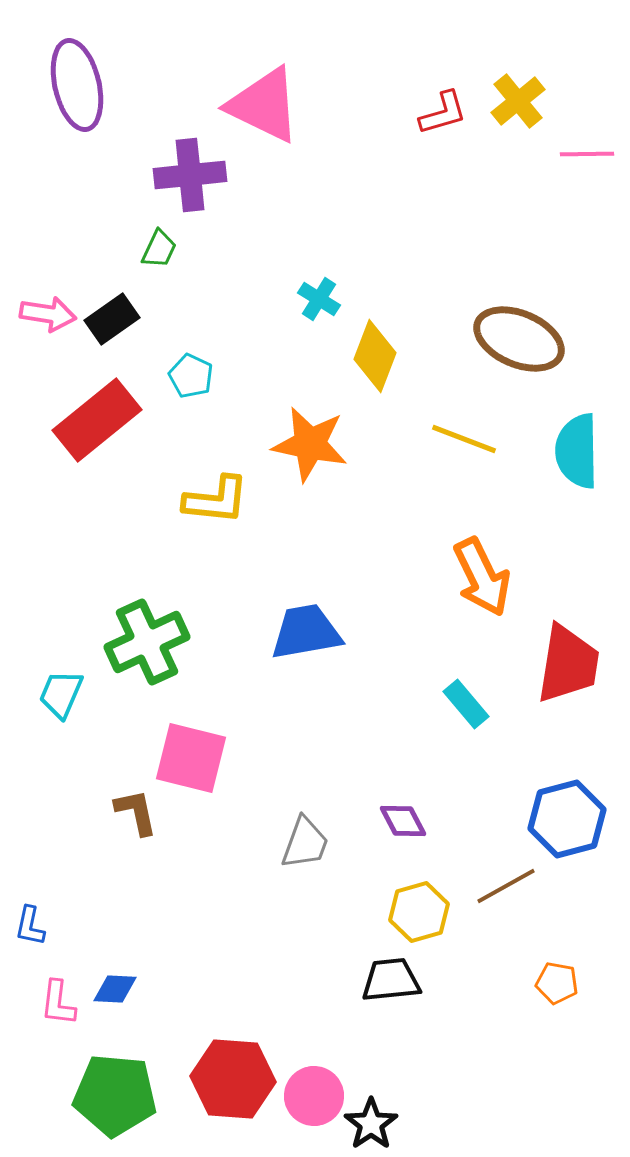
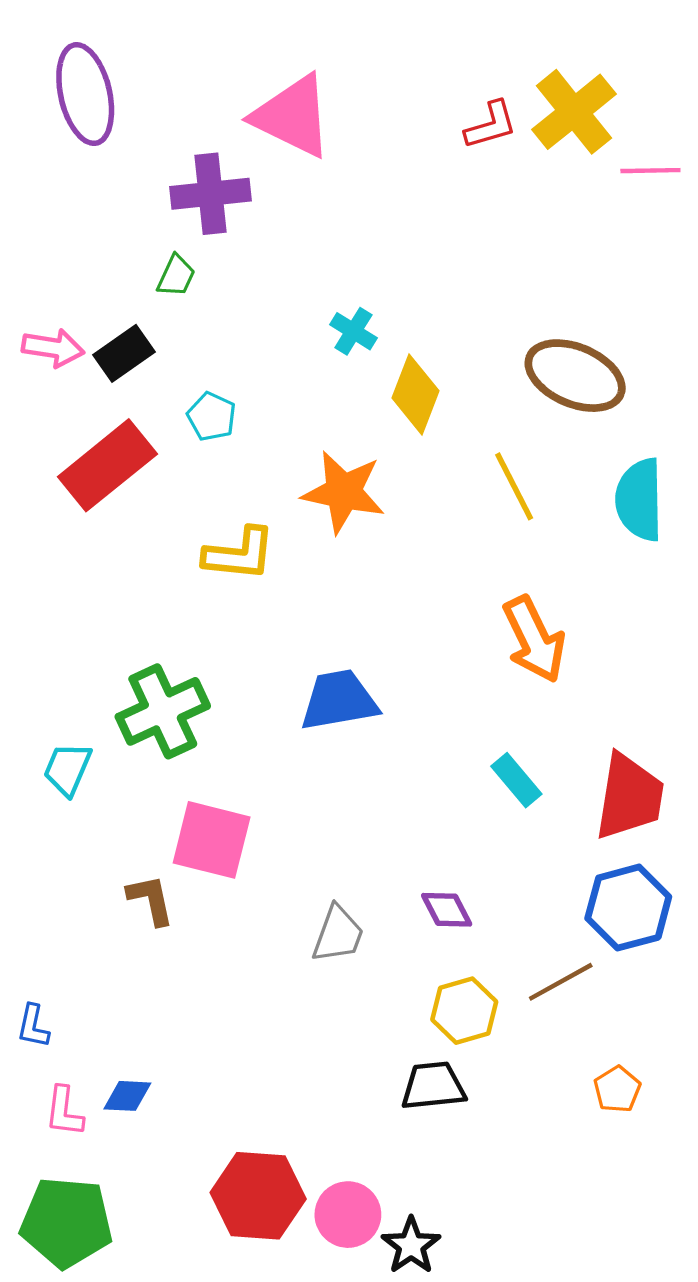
yellow cross: (518, 101) -> (574, 112), size x1.4
yellow line: (464, 439) -> (514, 486), turned 42
red trapezoid: (568, 664) -> (629, 797), moved
orange pentagon: (557, 983) -> (617, 1089), turned 30
green pentagon: (115, 1095) -> (66, 1222), moved

